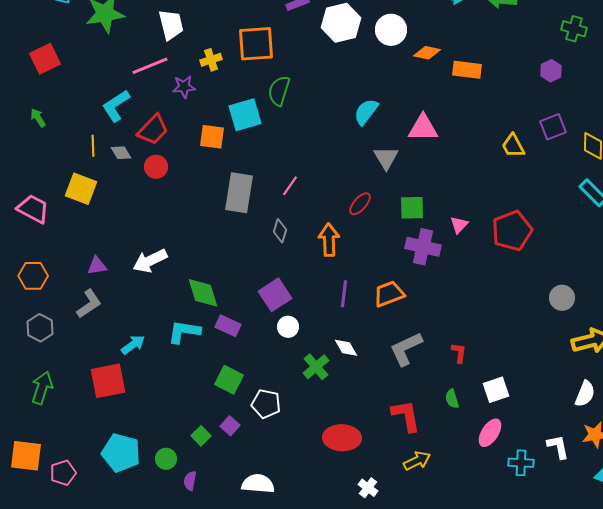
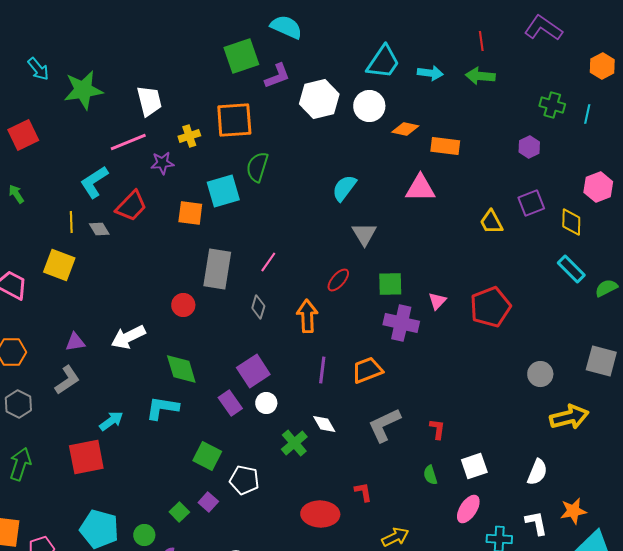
pink triangle: (423, 128) -> (420, 188), moved
red circle: (156, 167) -> (183, 305), moved
purple rectangle: (228, 326) -> (230, 403), moved, turned 30
white semicircle: (585, 394) -> (537, 472), moved
red L-shape: (406, 416) -> (363, 492), moved, size x0.6

